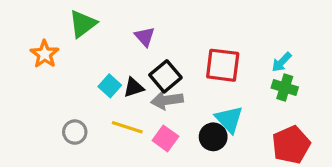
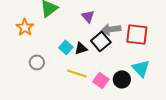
gray arrow: (167, 100) -> (111, 29), moved
gray circle: (75, 132) -> (37, 62), moved
black circle: (213, 137) -> (122, 79), moved

